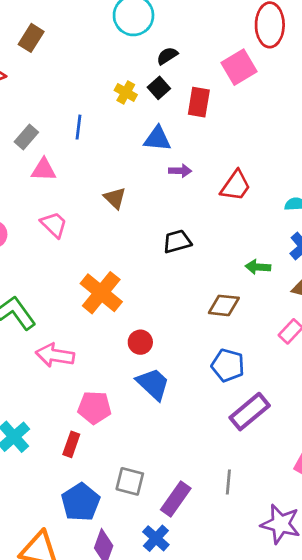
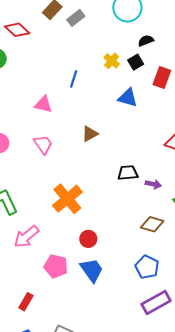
gray rectangle: (26, 137) -> (76, 18), moved
purple arrow: (180, 171) -> (153, 184), moved
brown triangle: (115, 198) -> (90, 134), turned 36
pink arrow: (55, 355) -> (26, 237), turned -60
pink pentagon: (94, 407) -> (56, 266), moved

